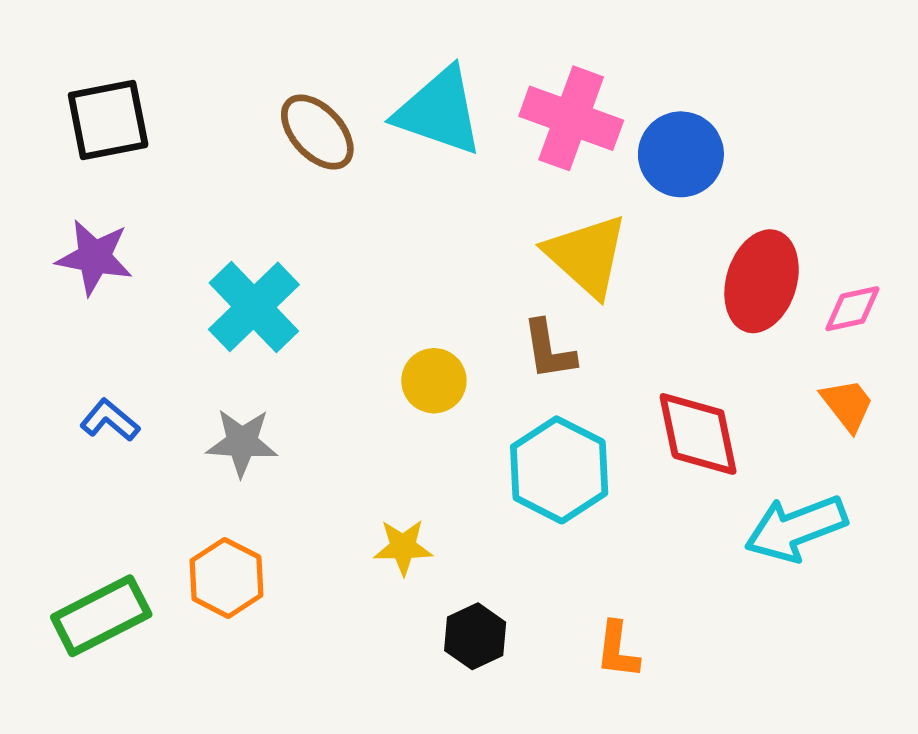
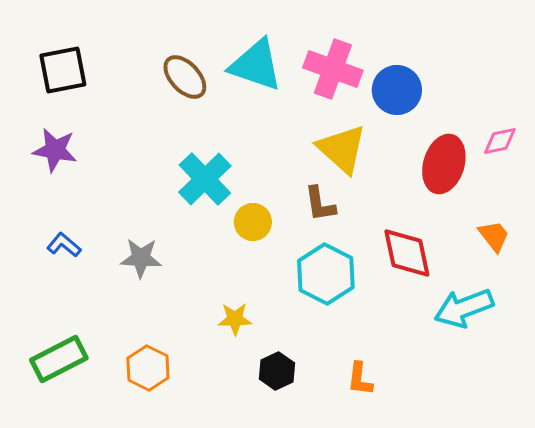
cyan cross: (254, 307) -> (205, 179), moved
pink diamond: (852, 309) -> (500, 141), moved
orange hexagon: (226, 578) -> (148, 368), moved

